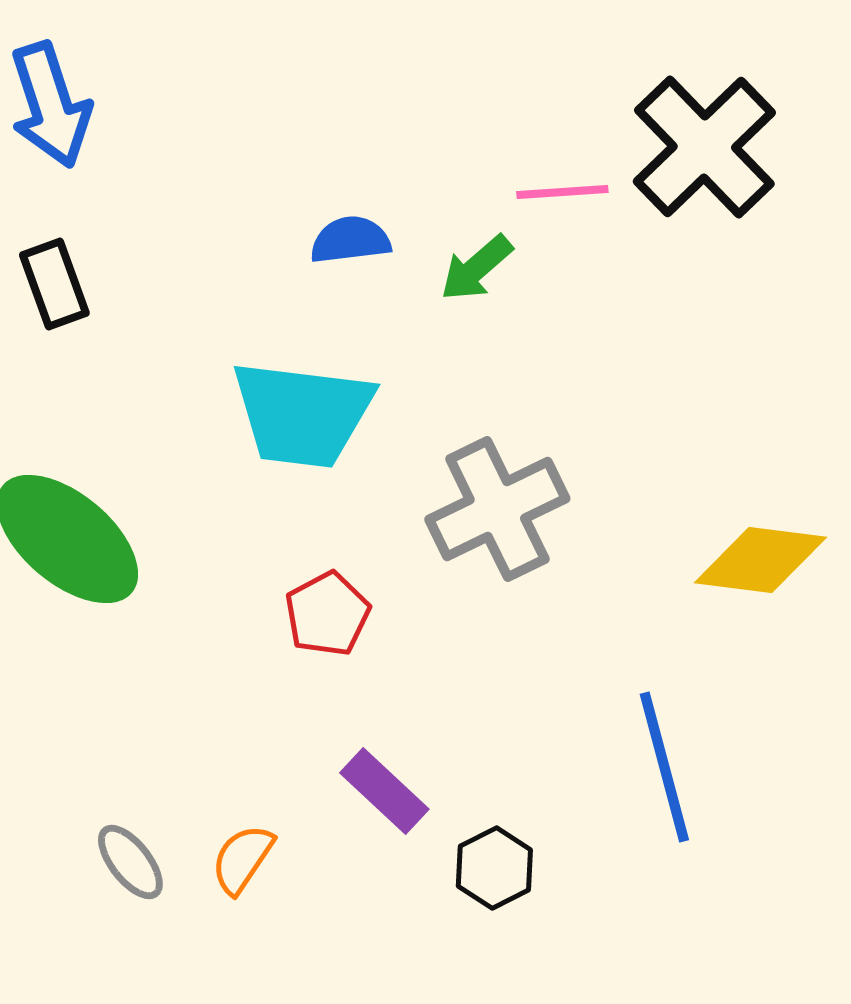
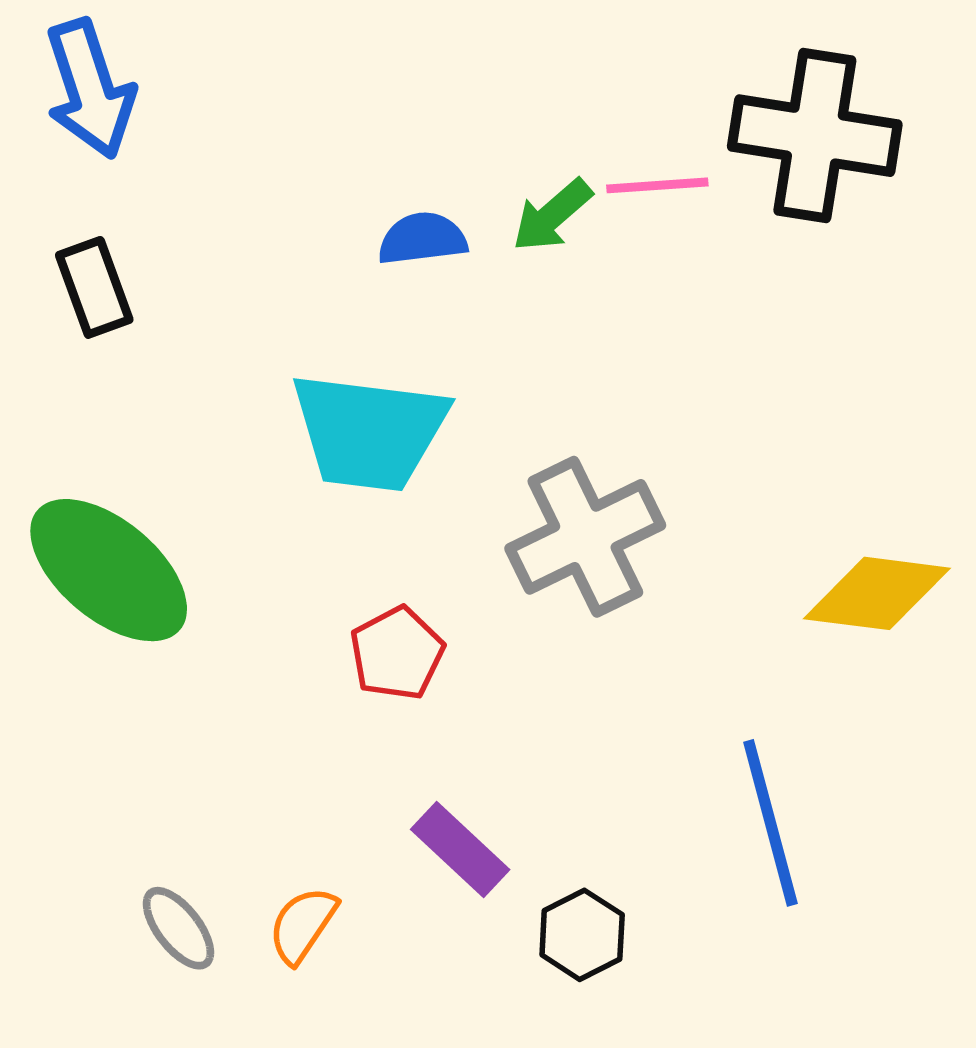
black cross: (704, 147) -> (815, 136), turned -37
green arrow: (476, 268) -> (552, 215), moved

